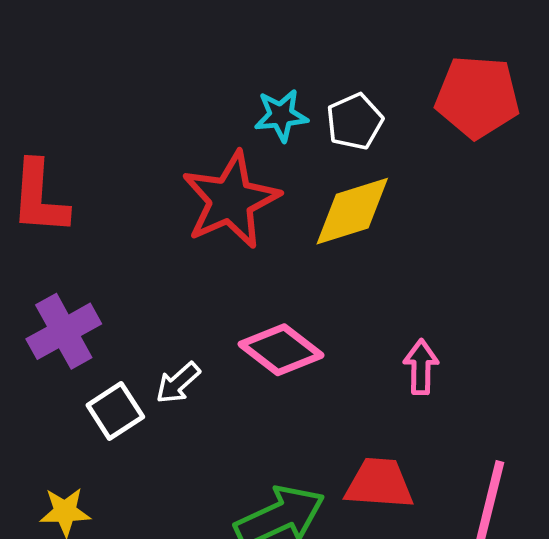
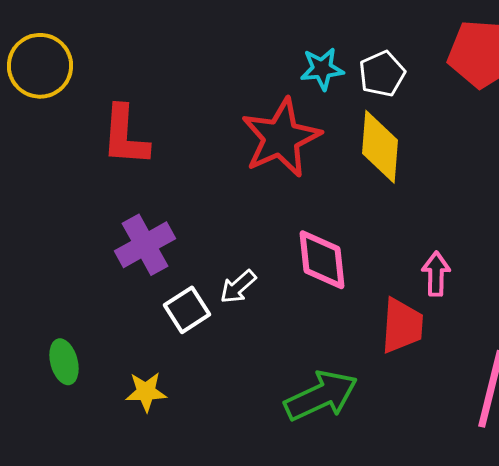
yellow diamond: (352, 211) -> (380, 147), turned -68
pink diamond: (281, 350) -> (322, 260), turned 46
red trapezoid: (379, 483) -> (402, 326), moved, turned 90

